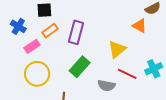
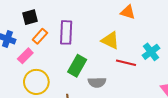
yellow triangle: (117, 49) -> (110, 40), turned -42
gray semicircle: (106, 86) -> (97, 82), moved

